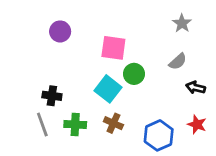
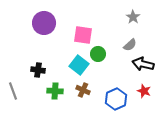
purple circle: (60, 31) -> (44, 23), size x1.5
black arrow: (196, 88) -> (143, 64), size x1.5
gray line: (42, 125) -> (13, 91), moved

